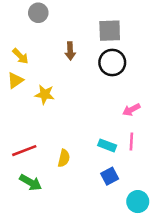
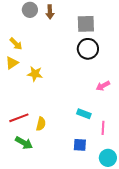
brown arrow: (70, 51) -> (50, 12), moved
pink line: (131, 142) -> (103, 128), moved
yellow semicircle: (64, 158) -> (41, 124), moved
blue square: (110, 176) -> (80, 145), moved, turned 32

